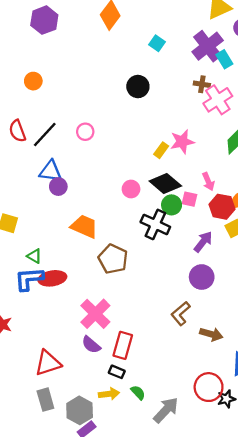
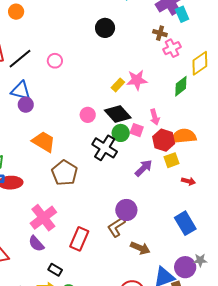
pink cross: (218, 100) -> (172, 48), size x0.7
purple circle: (202, 277) -> (126, 210), moved
red rectangle: (123, 345) -> (79, 239), moved

